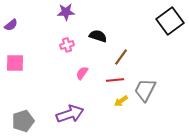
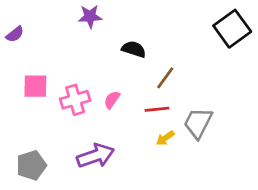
pink cross: (67, 45) -> (75, 100), moved, size x1.5
pink square: (15, 63) -> (35, 86), moved

